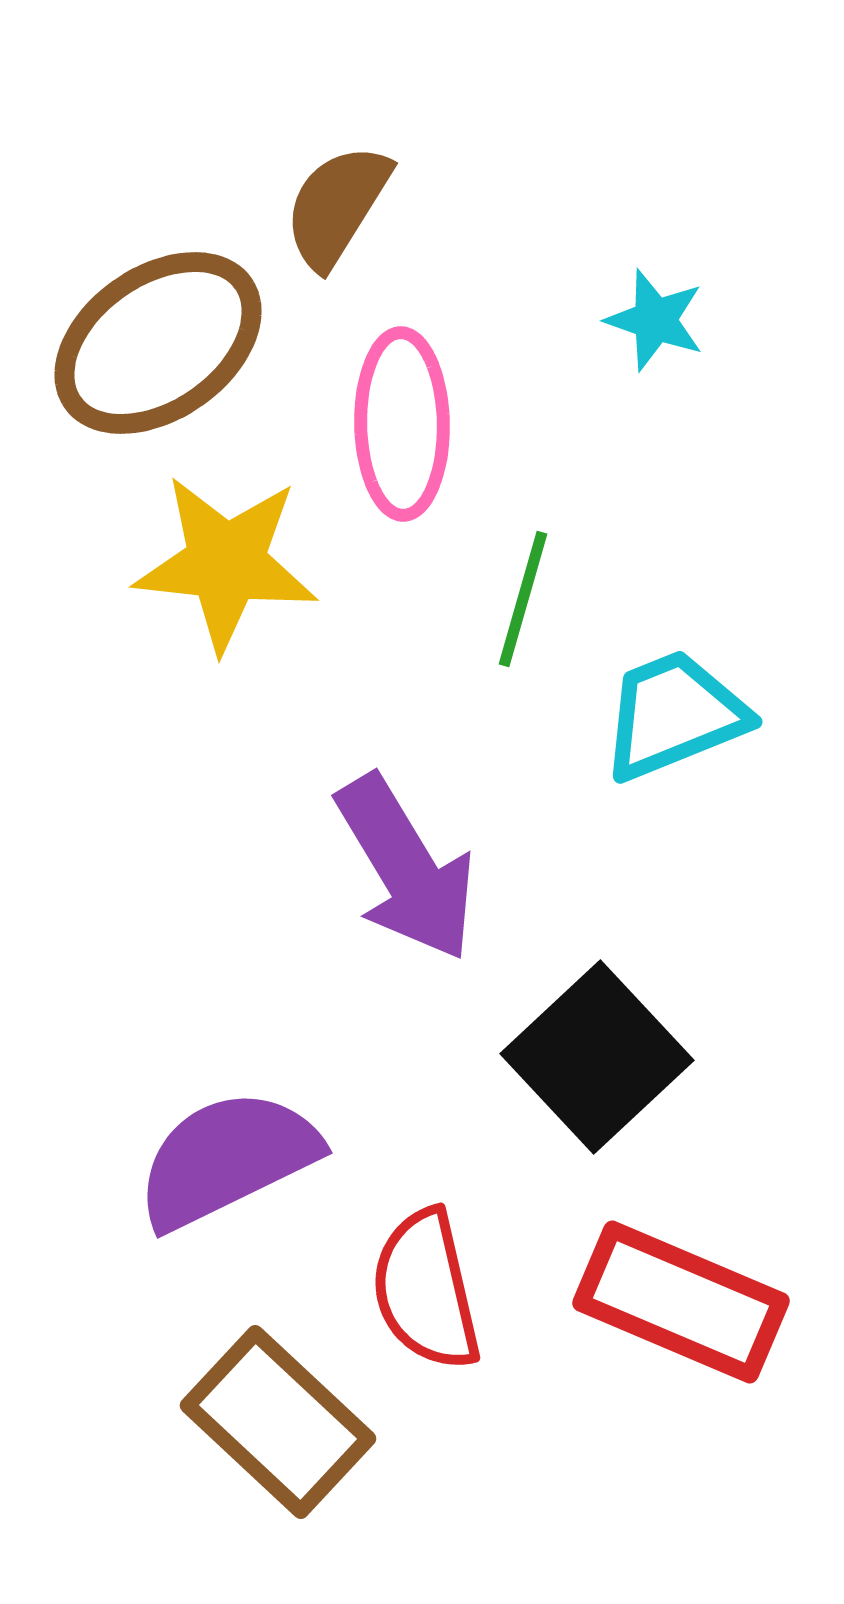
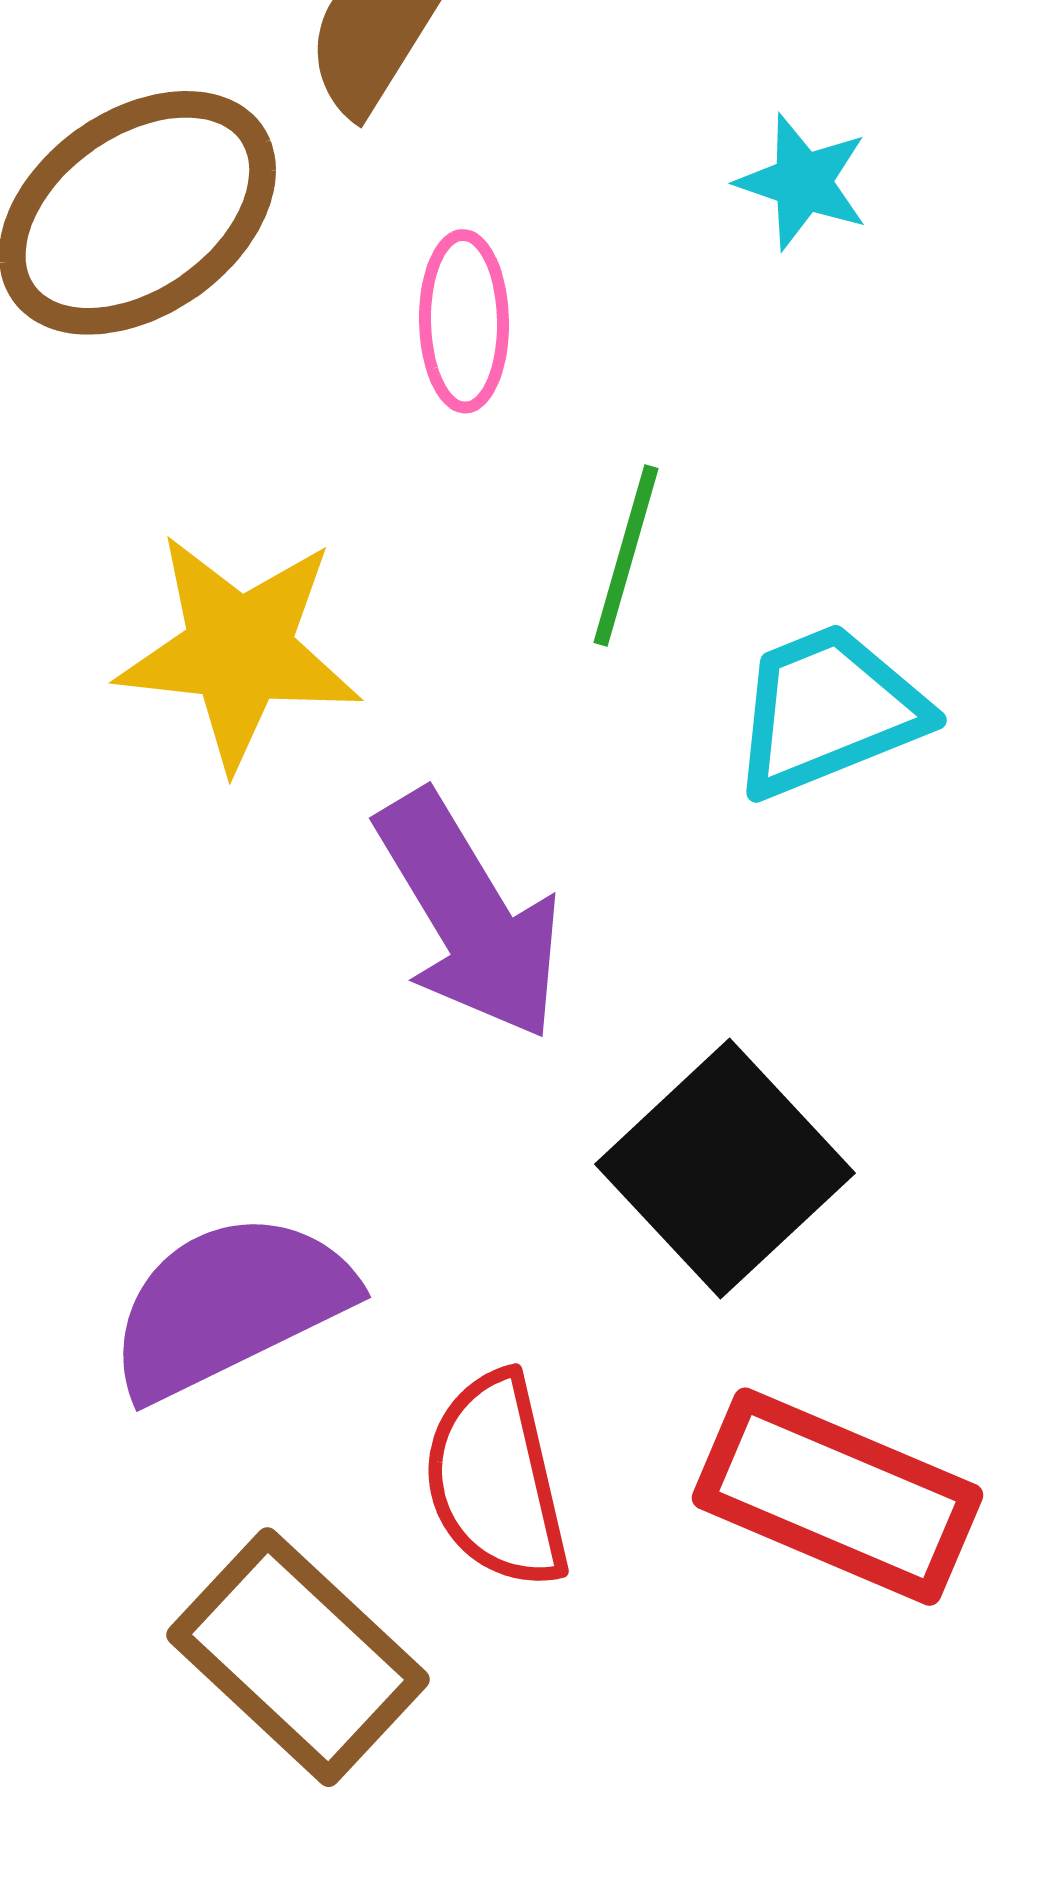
pink ellipse: (402, 424) -> (464, 321), size x0.7
yellow star: (226, 563) -> (239, 651), moved

